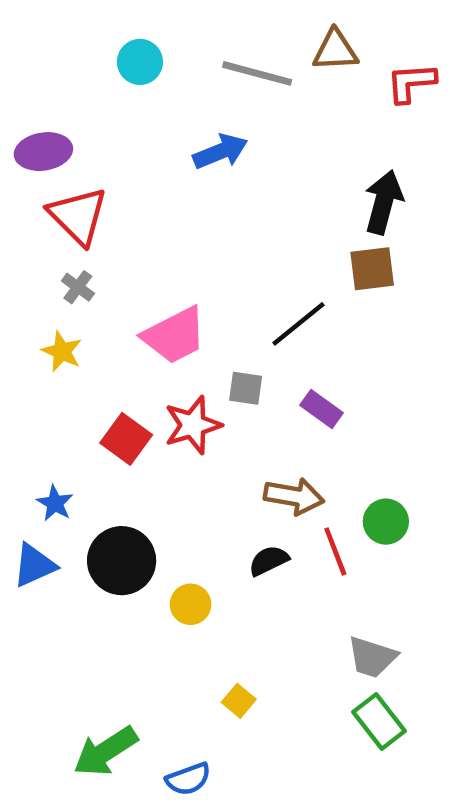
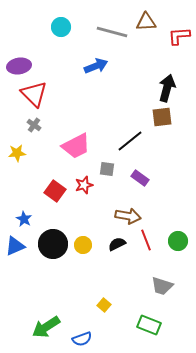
yellow star: (62, 351) -> (17, 153), moved, turned -30
red star: (193, 425) -> (84, 185), size x0.7
green circle: (386, 522) -> (178, 241), moved
yellow circle: (191, 604) -> (83, 245), moved
green rectangle: (379, 722) -> (149, 325), moved, turned -30

